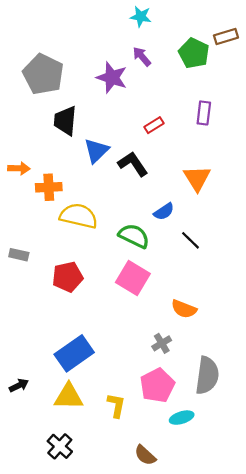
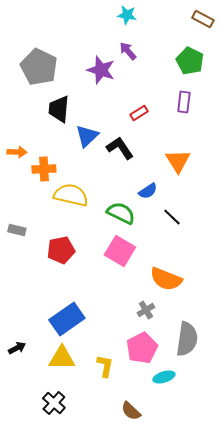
brown rectangle: (226, 37) -> (203, 19), moved, turned 45
green pentagon: (194, 53) -> (190, 61), moved
orange semicircle: (184, 309) -> (166, 279), size x1.4

